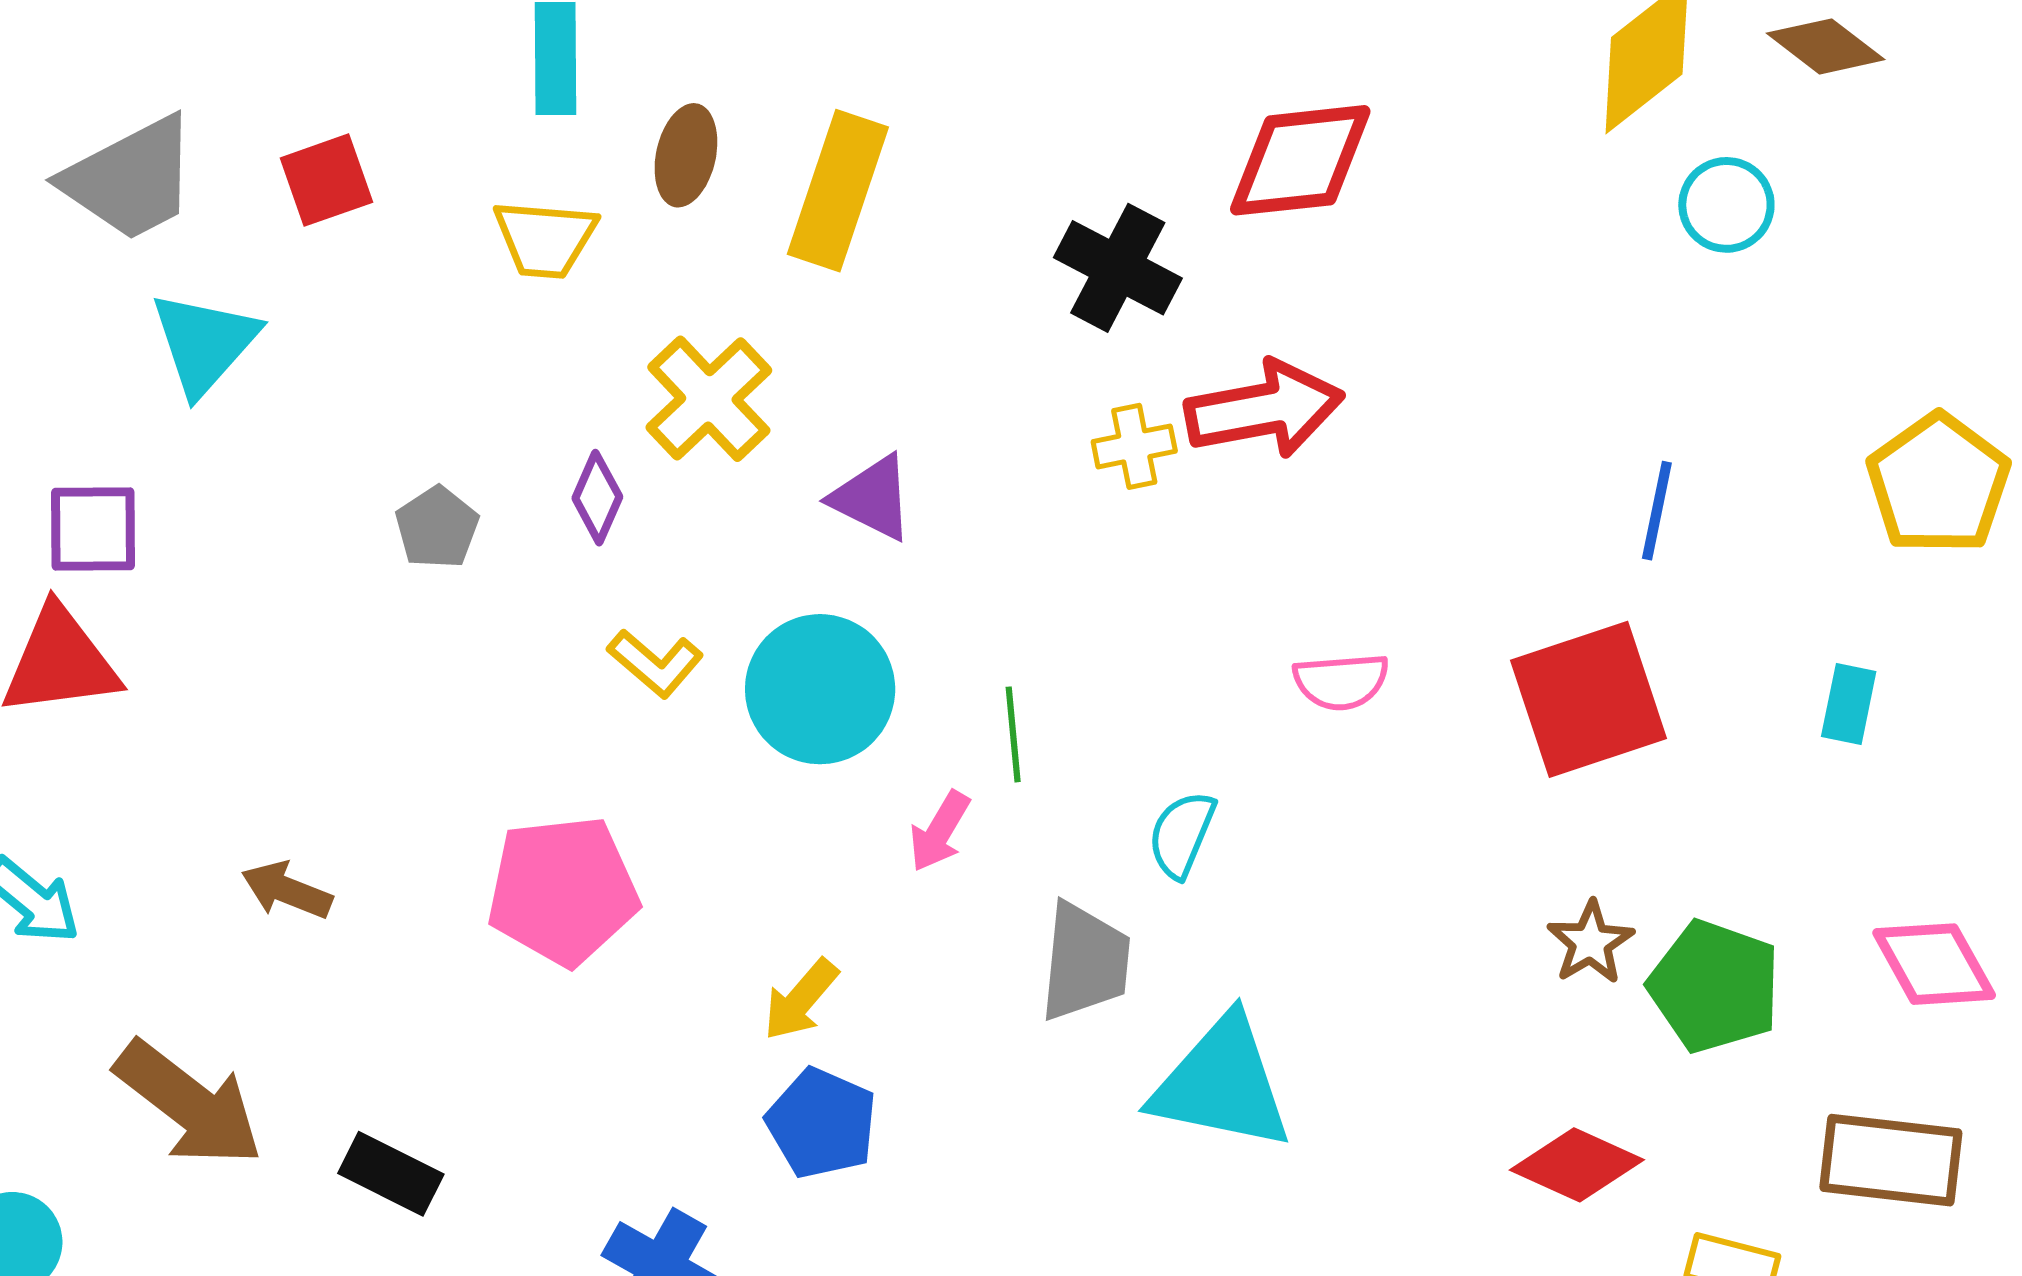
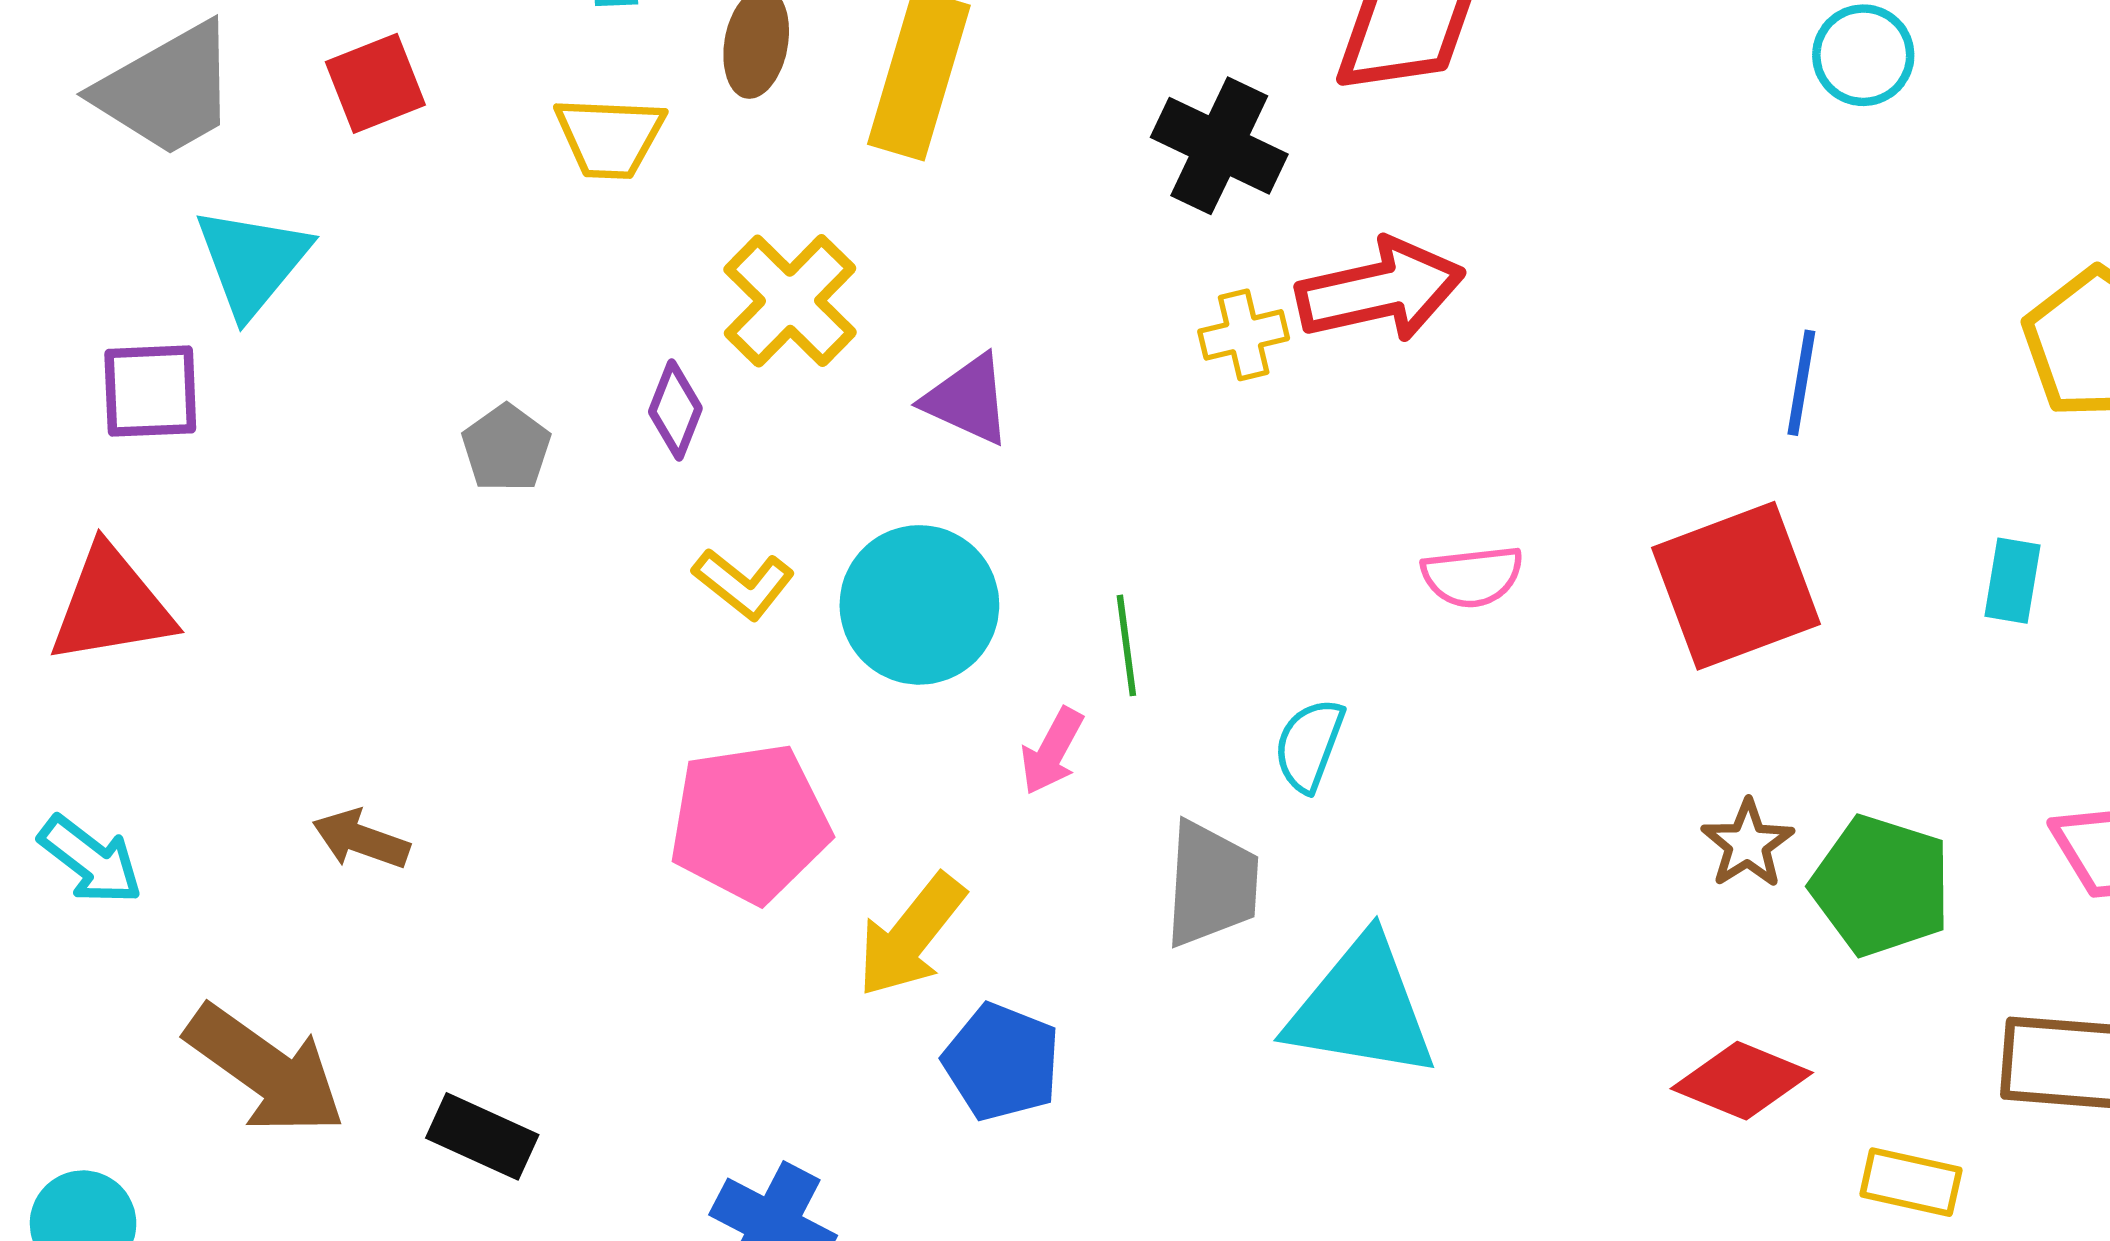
purple square: (93, 529) -> (150, 391), moved
pink pentagon: (563, 891) -> (750, 823), moved
yellow arrow: (801, 1000) -> (911, 936), size x1.4
blue pentagon: (822, 1123) -> (1002, 1062), moved

